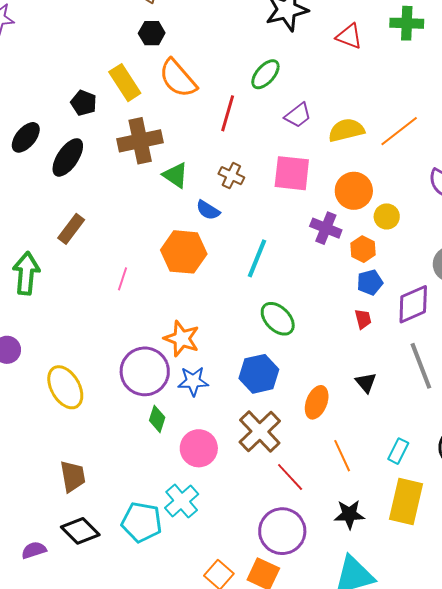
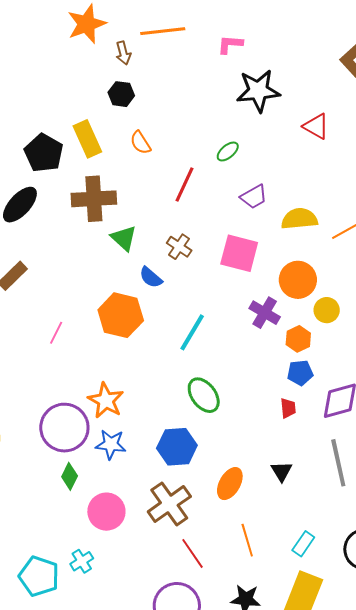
green ellipse: (265, 74) -> (228, 151), size x0.7
orange semicircle: (178, 78) -> (140, 143), size x0.6
black pentagon: (84, 103) -> (44, 153), size x1.5
cyan cross: (182, 501) -> (82, 561), size x0.7

